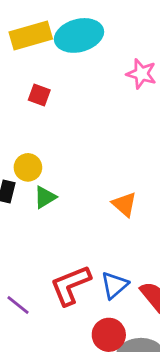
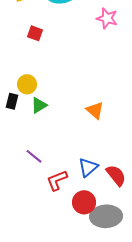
red L-shape: (70, 285) -> (57, 180), moved, size x0.7
purple line: (18, 305) -> (34, 156), moved

